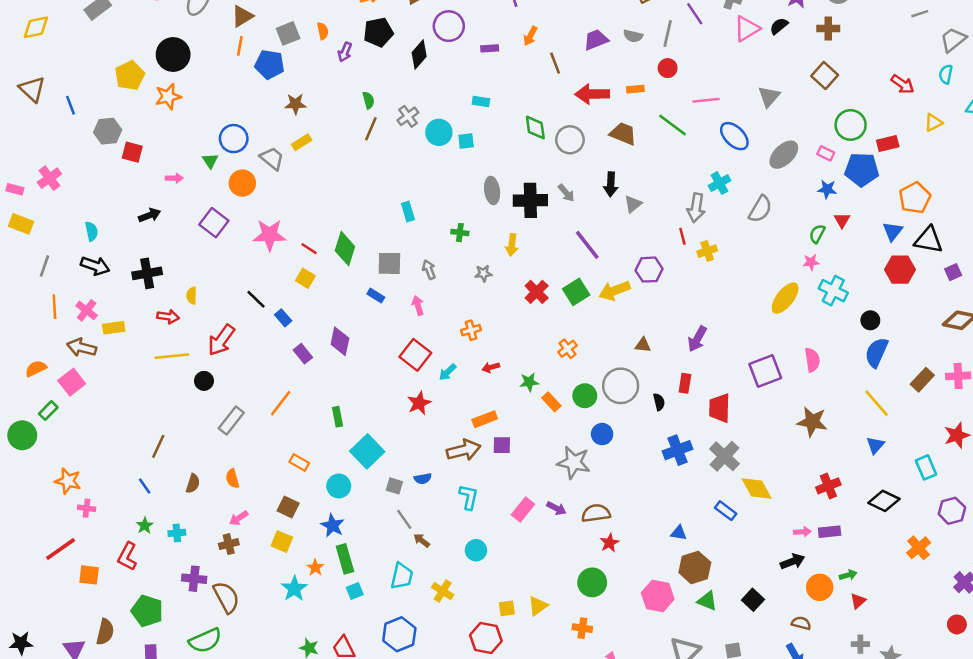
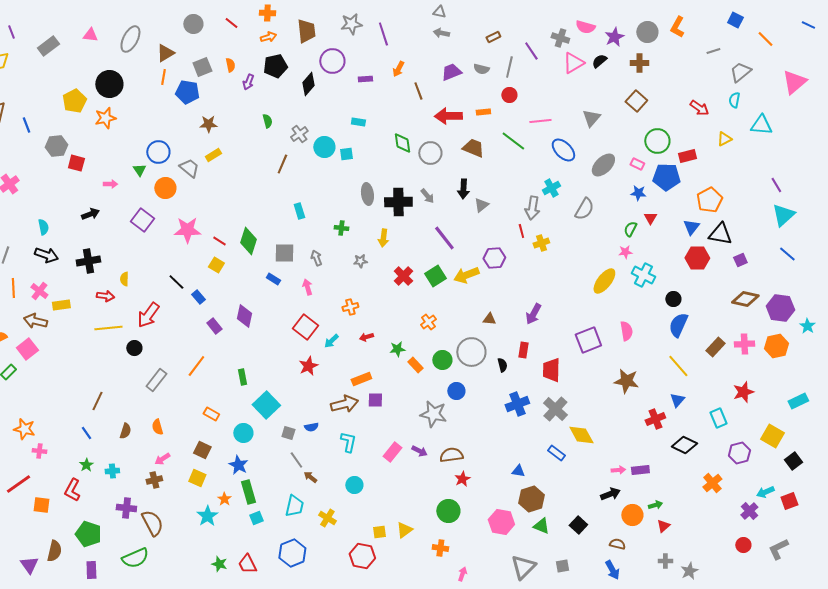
brown line: (371, 129) -> (282, 164), moved
red cross: (828, 486) -> (655, 419), moved

